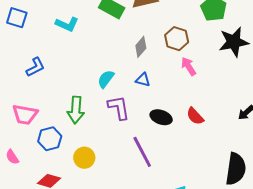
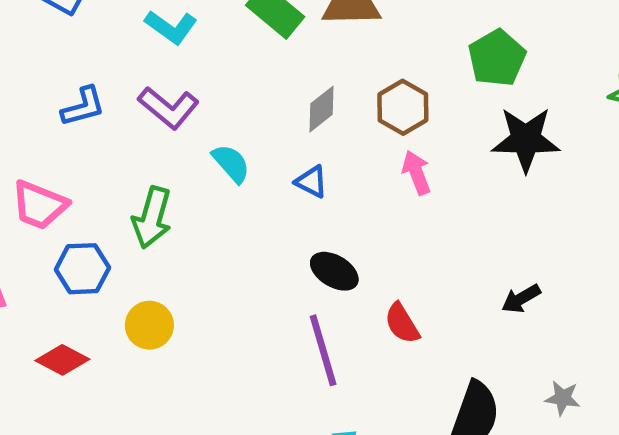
cyan semicircle: (106, 79) -> (231, 163), turned 90
purple L-shape: (119, 108) -> (169, 108), moved, turned 128
red semicircle: (195, 116) -> (402, 323), moved
purple line: (142, 152) -> (323, 350), moved

